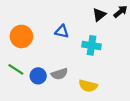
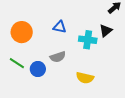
black triangle: (99, 15) -> (106, 31), moved
gray semicircle: (59, 74) -> (58, 57), moved

